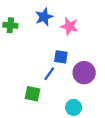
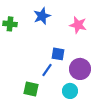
pink star: (69, 26) -> (78, 25), moved
cyan circle: (74, 107) -> (70, 91), moved

